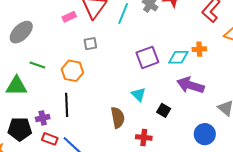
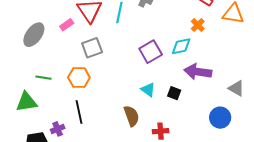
gray ellipse: (21, 32) -> (34, 35), moved
gray square: (90, 44) -> (92, 48), size x1.5
orange cross: (199, 49) -> (198, 25), moved, turned -32
black square: (164, 110) -> (174, 93), moved

